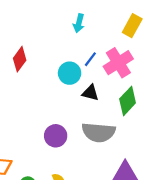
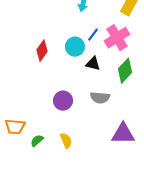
red diamond: (20, 59) -> (42, 51), moved
gray semicircle: (99, 132) -> (100, 98), size x0.7

